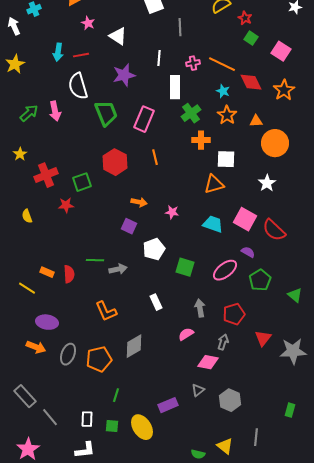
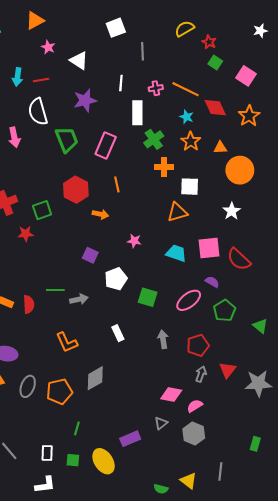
orange arrow: (139, 202) -> (100, 214), moved
pink square: (245, 219) -> (209, 248), turned -35
pink semicircle: (186, 334) -> (195, 406), moved
gray arrow: (223, 342) -> (201, 374), moved

